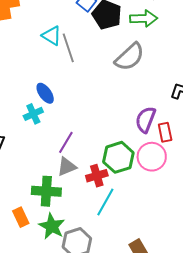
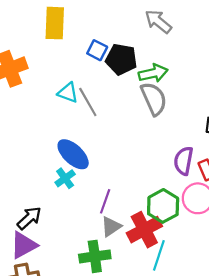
green arrow: (144, 18) -> (153, 73), moved
gray semicircle: (130, 57) -> (154, 99), turned -60
blue ellipse: (45, 93) -> (73, 154), size x1.5
red cross: (97, 176) -> (144, 230), size x1.5

